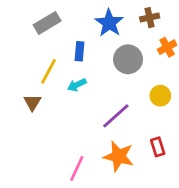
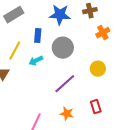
blue star: (109, 23) -> (60, 15), turned -30
gray circle: (128, 59) -> (63, 48), moved
orange star: (119, 156) -> (67, 114), size x0.6

